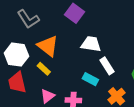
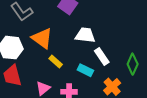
yellow rectangle: (44, 69) -> (56, 62), moved

